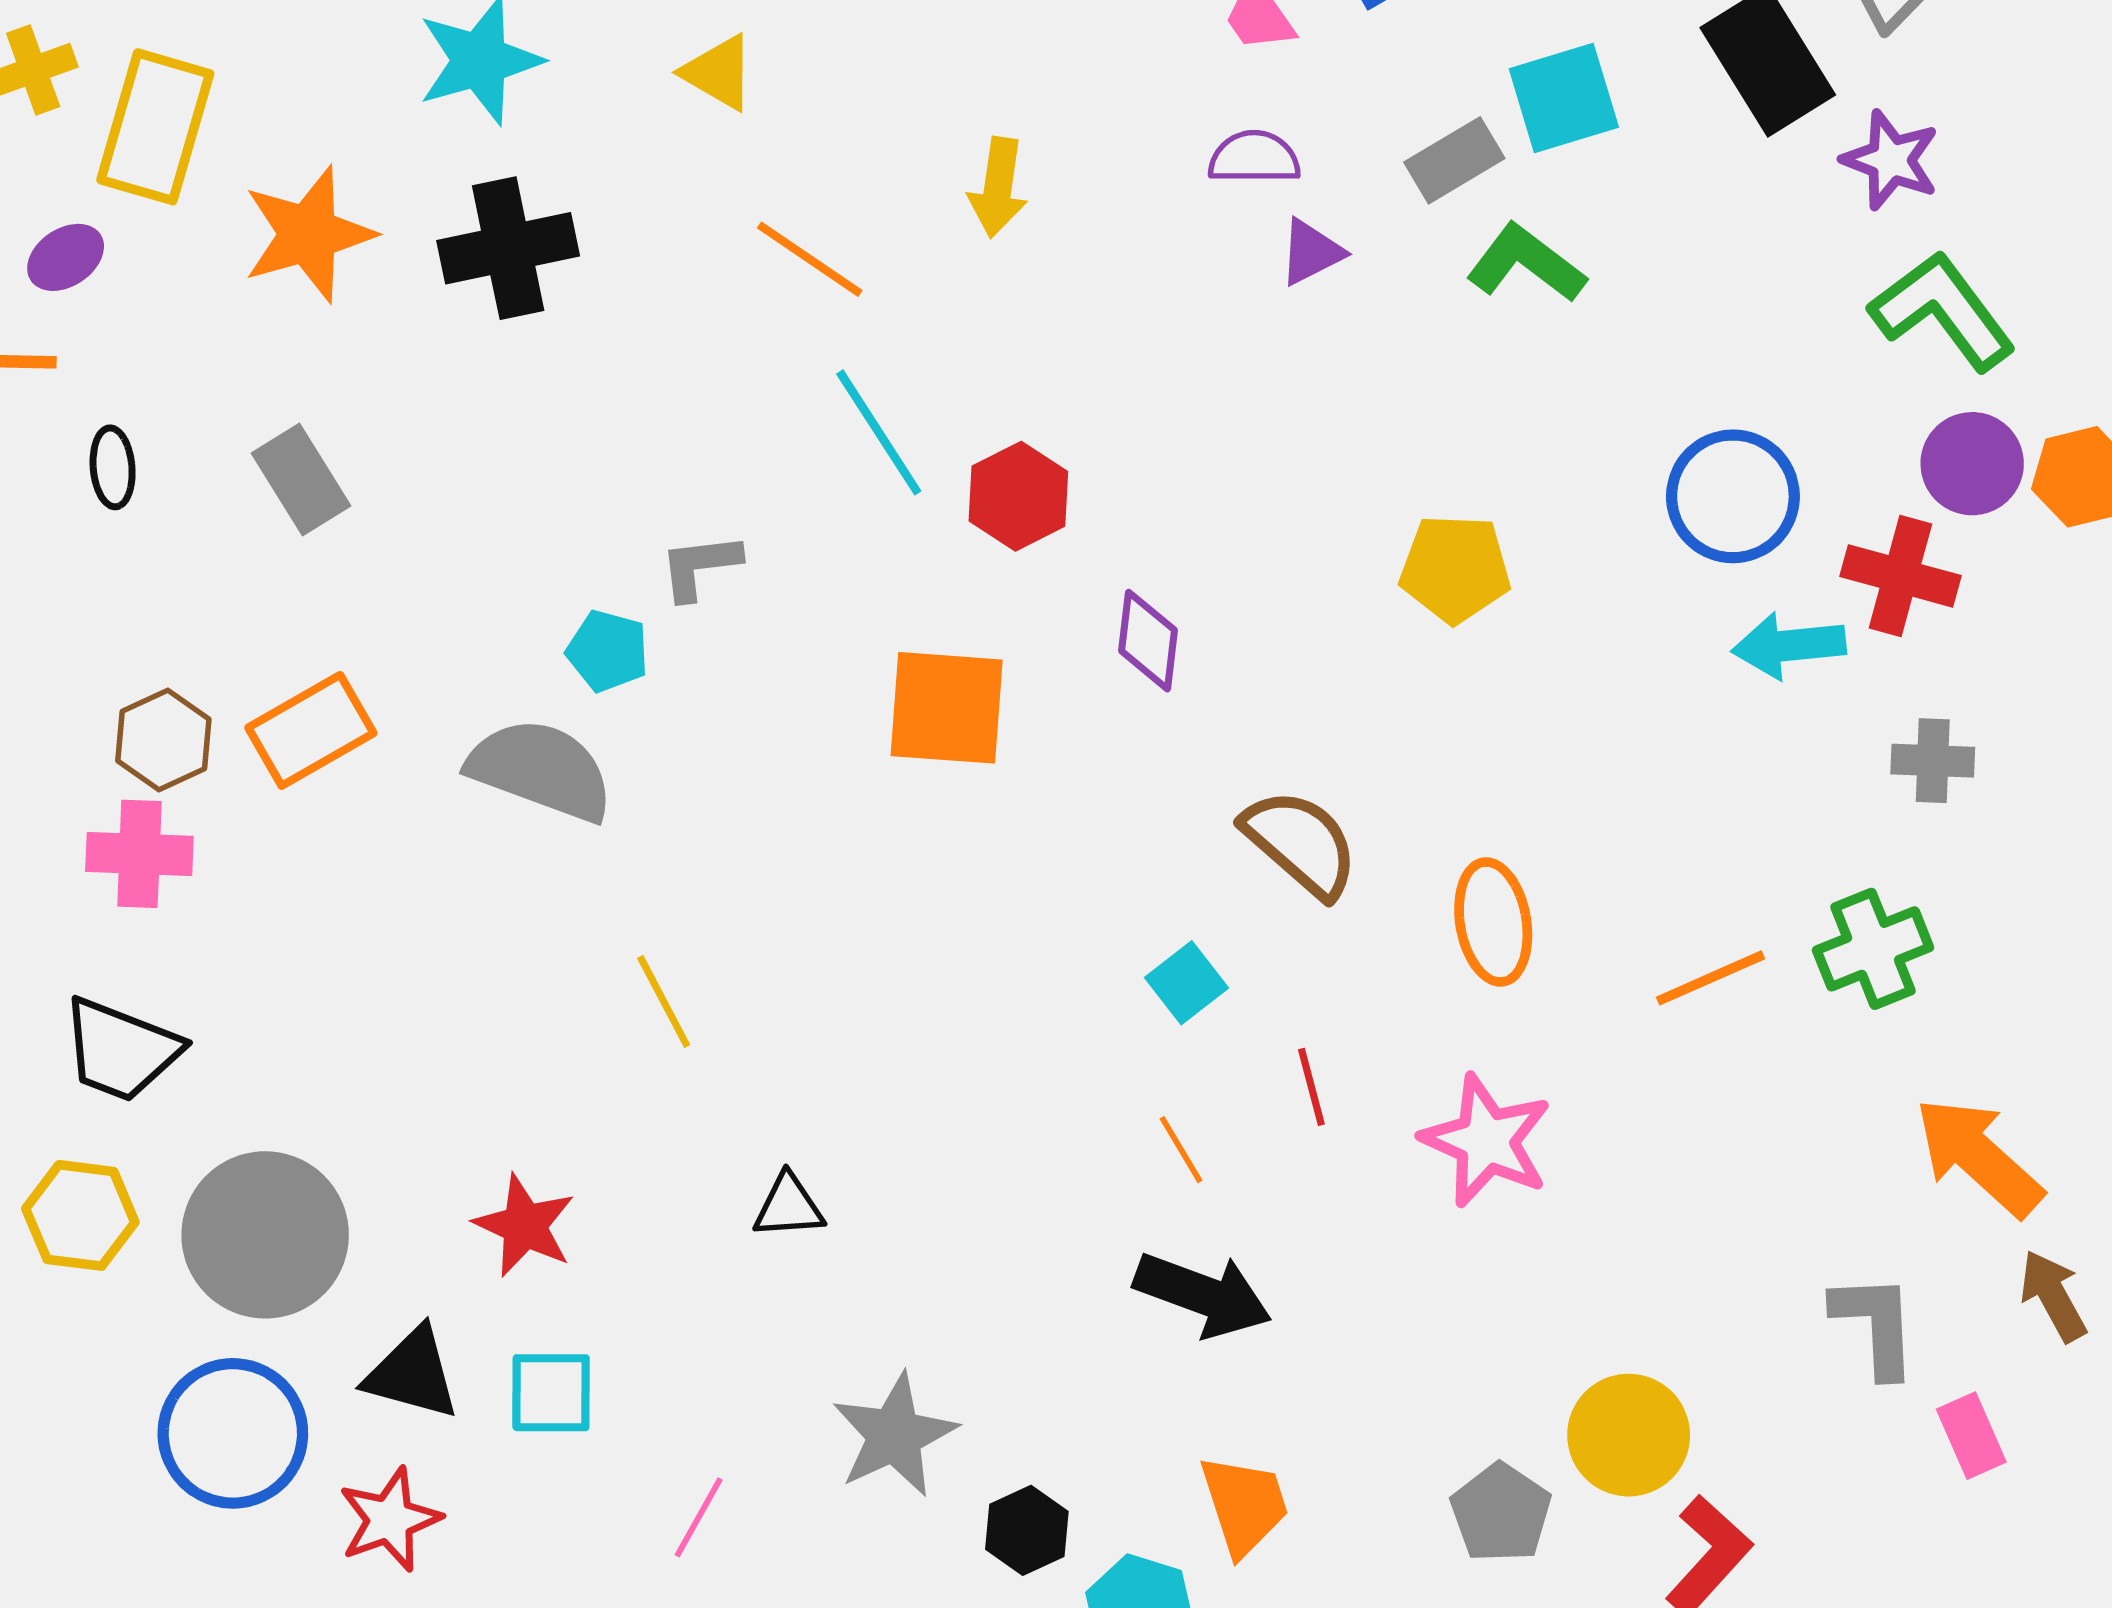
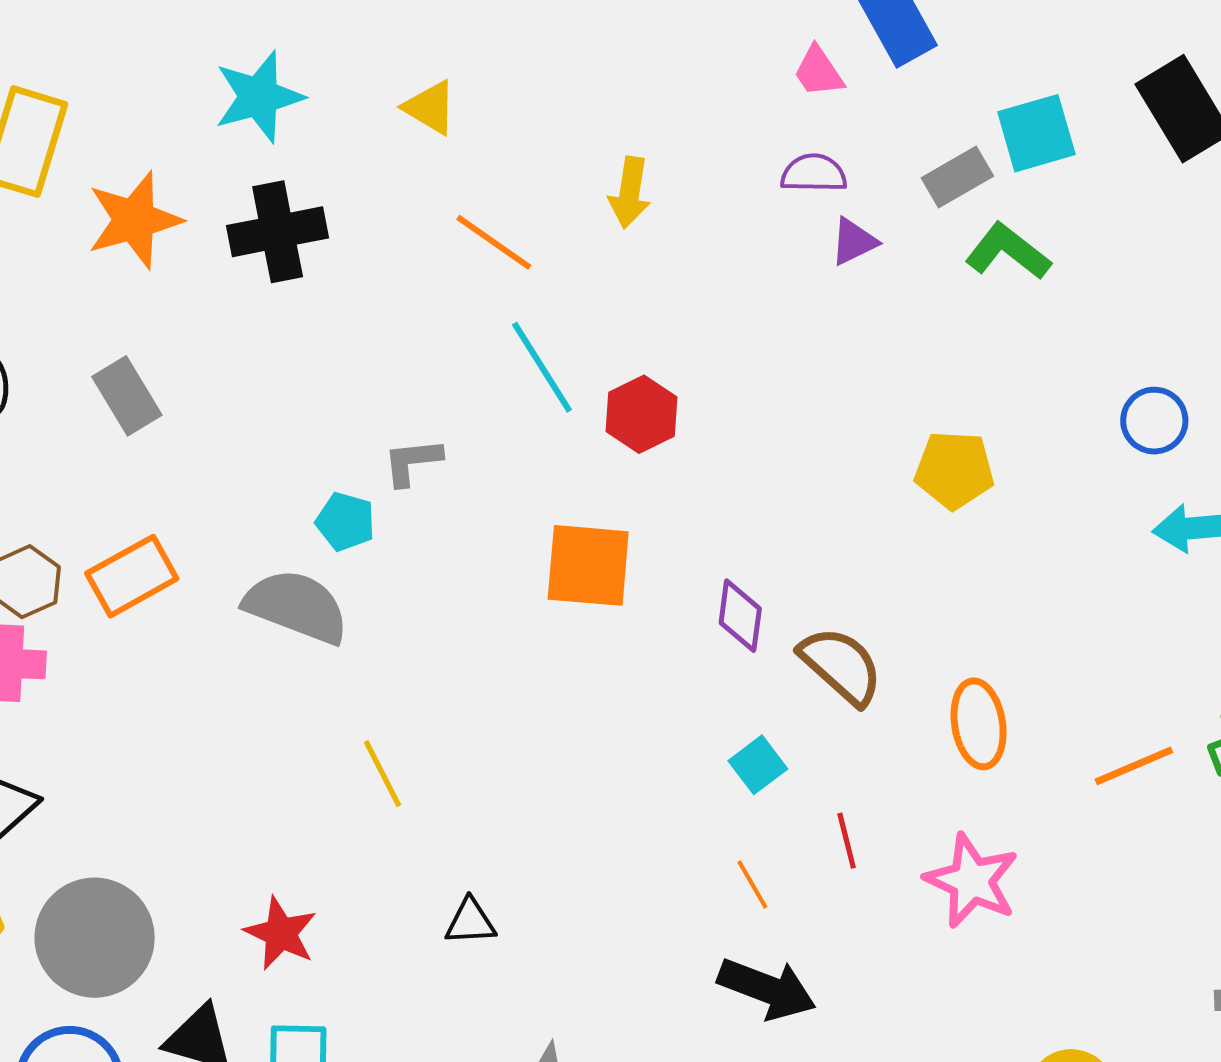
blue circle: (1733, 496) -> (1154, 421), size x0.7
purple diamond: (1148, 641) -> (740, 616), moved

